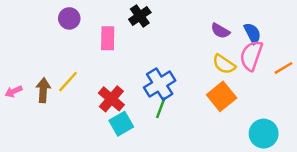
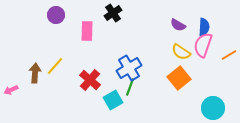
blue semicircle: (252, 33) -> (204, 27), turned 30
pink arrow: (14, 91) -> (11, 90), moved
cyan square: (121, 124) -> (113, 100), moved

